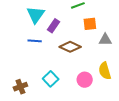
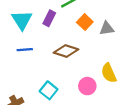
orange square: (90, 24) -> (85, 22), turned -32
purple rectangle: (53, 26) -> (49, 18), moved
gray triangle: (105, 40) -> (107, 28), moved

